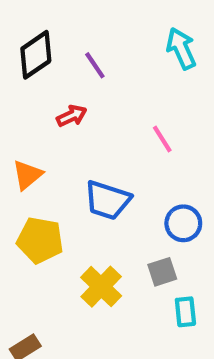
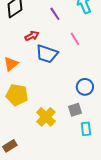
purple line: (95, 65) -> (55, 14), moved
pink line: (162, 139) -> (75, 39), moved
blue trapezoid: (107, 200) -> (47, 54), moved

